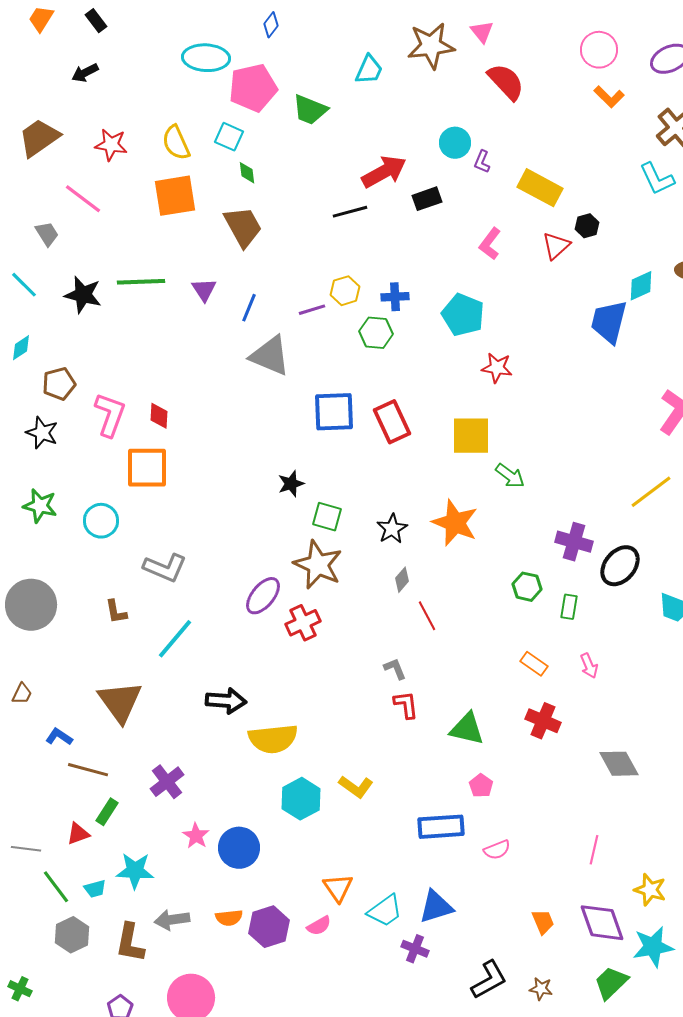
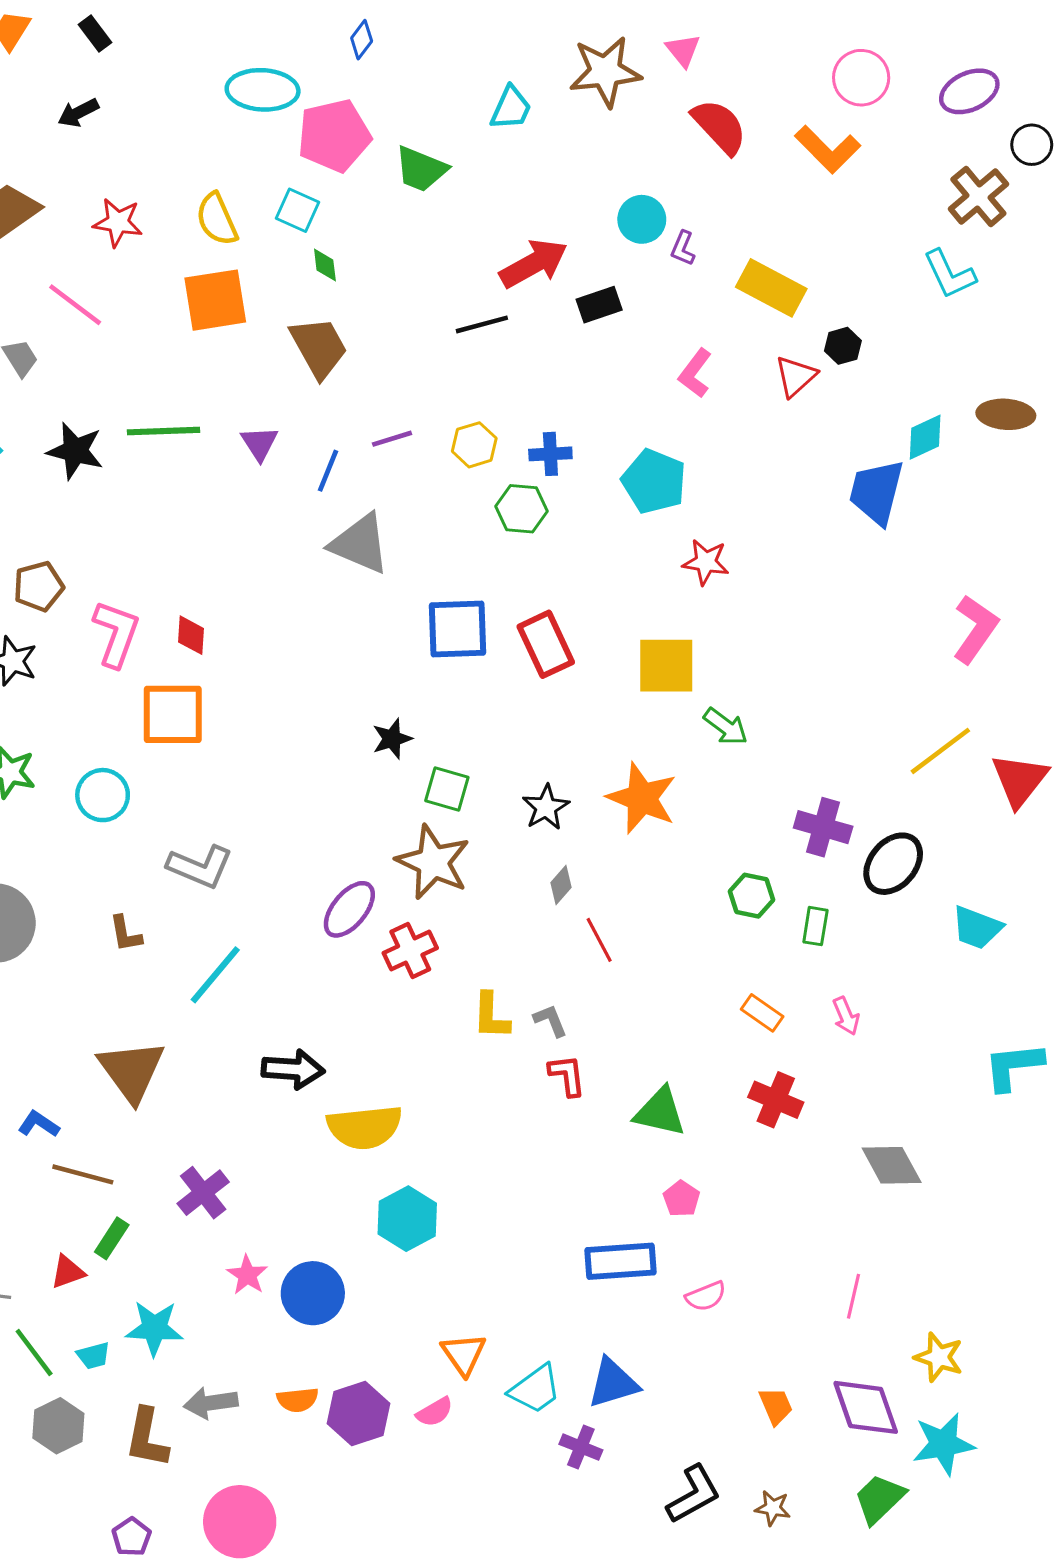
orange L-shape: (609, 97) -> (828, 149), moved, size x1.4
purple line: (312, 310) -> (392, 439), moved
yellow L-shape: (356, 787) -> (491, 1016), moved, turned 56

